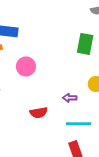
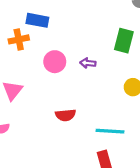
purple arrow: (70, 98) -> (88, 63), moved

